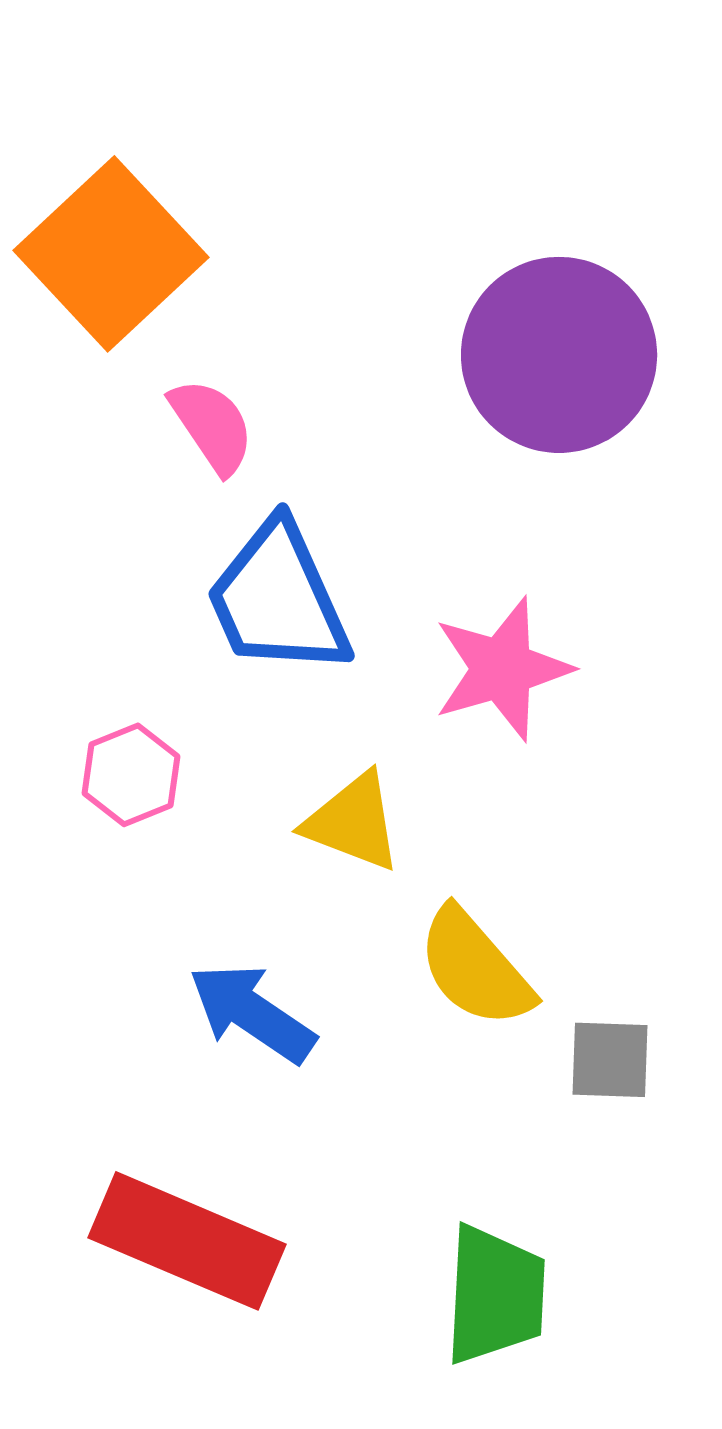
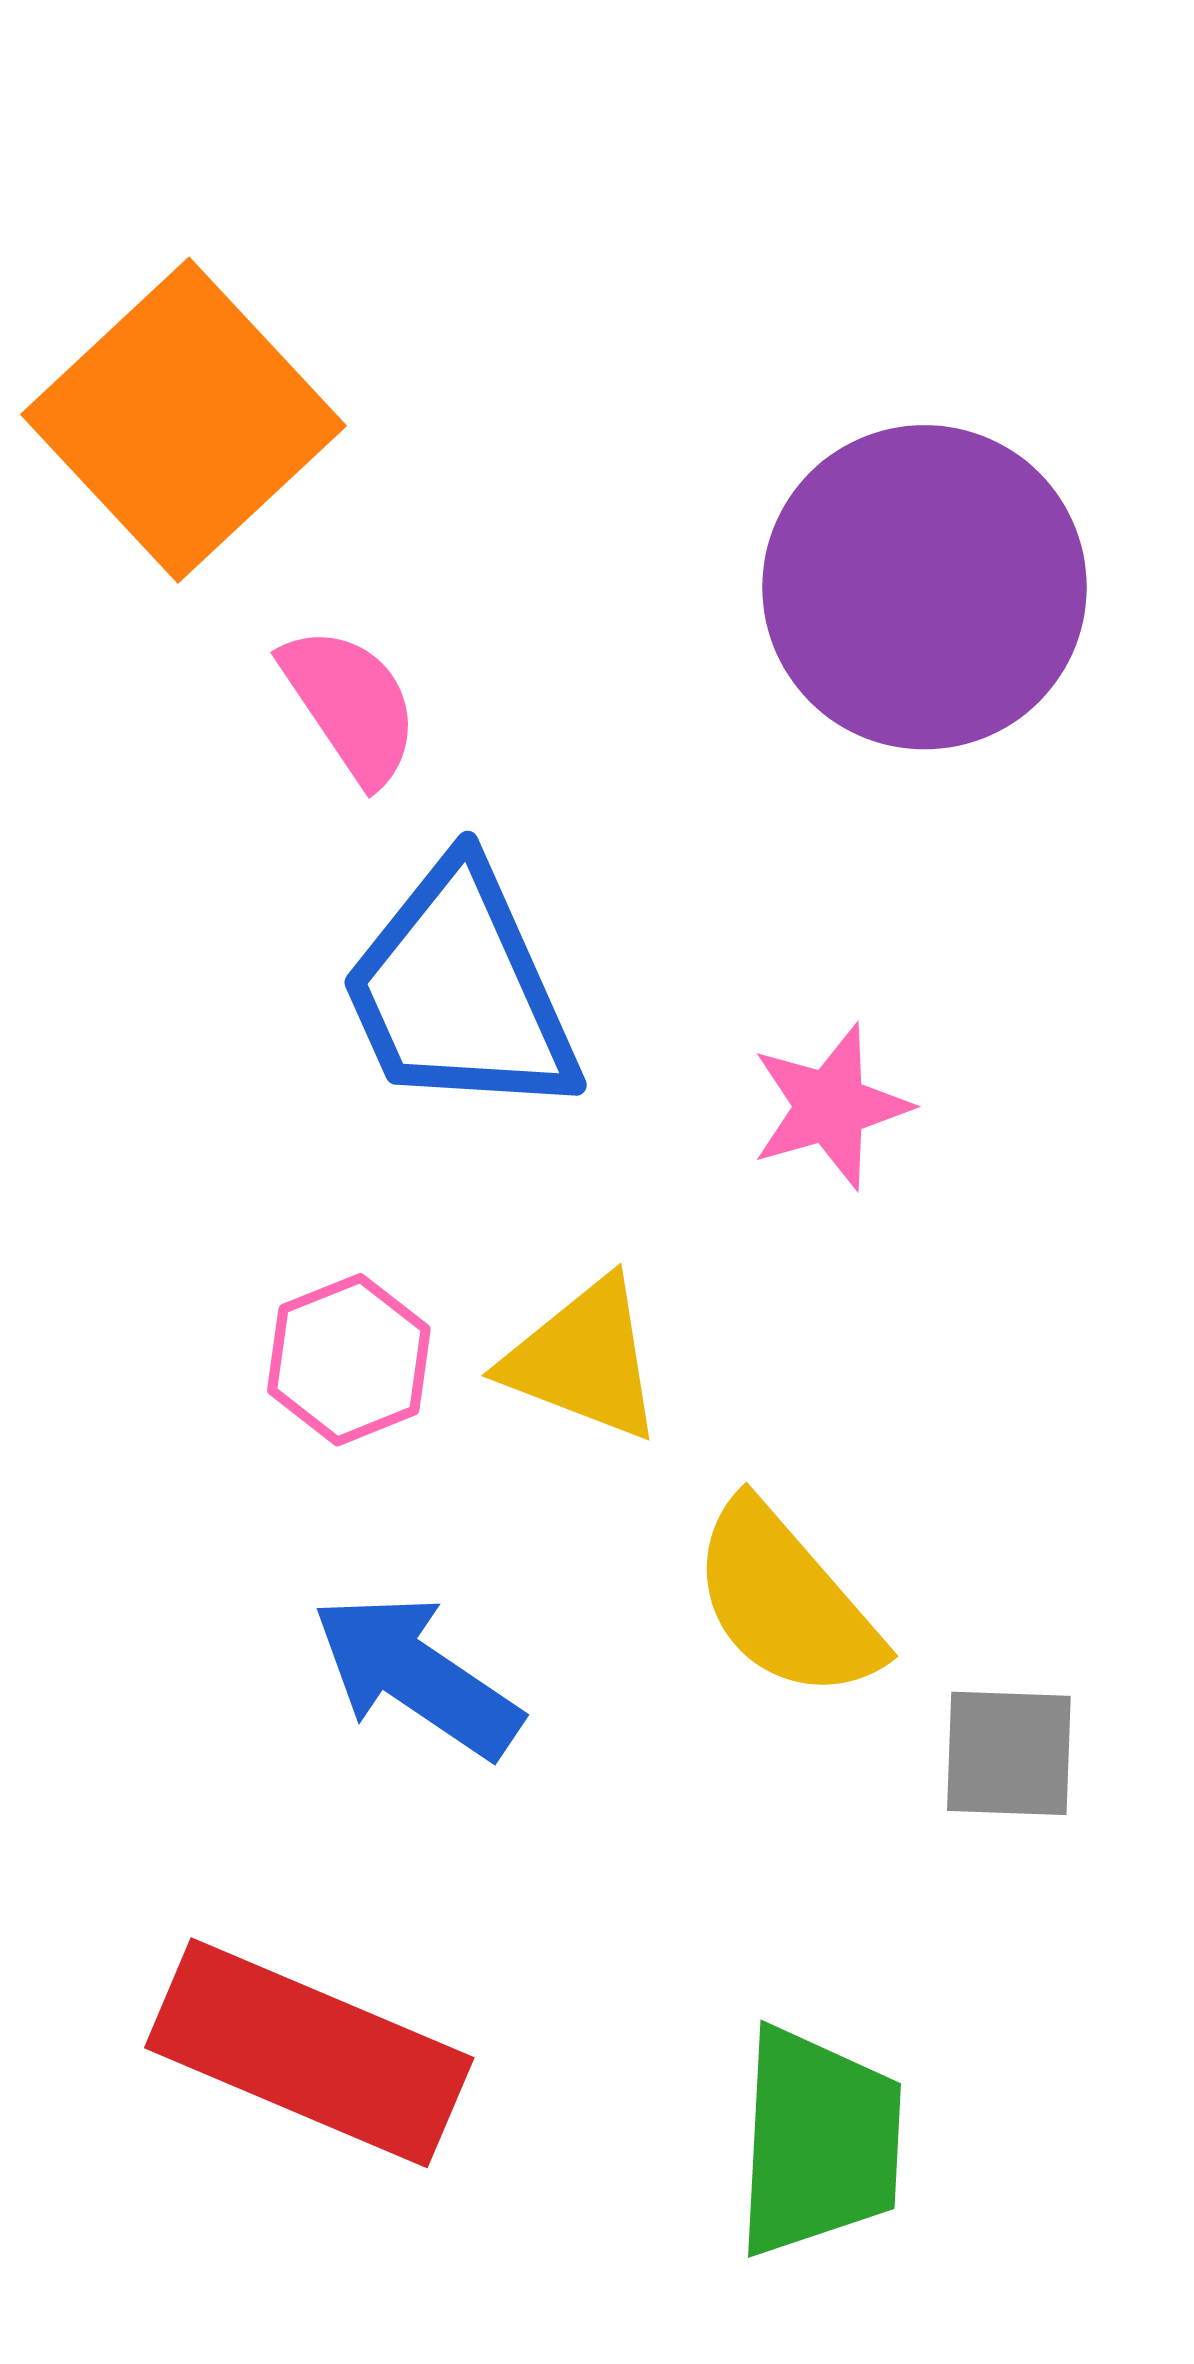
pink star: (502, 669) -> (830, 1107), size x0.7
pink hexagon: (131, 775) -> (349, 1360), moved

